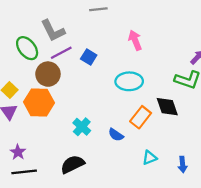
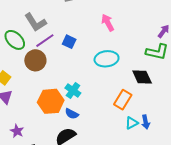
orange hexagon: (39, 102) -> (51, 101), moved
orange rectangle: (141, 117) -> (123, 100), moved
cyan cross: (82, 127) -> (73, 91), moved
blue semicircle: (116, 135) -> (72, 114), moved
blue arrow: (183, 164) -> (146, 122), moved

